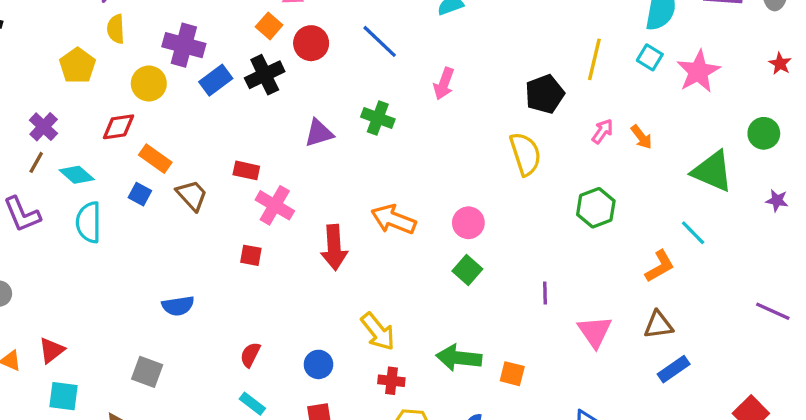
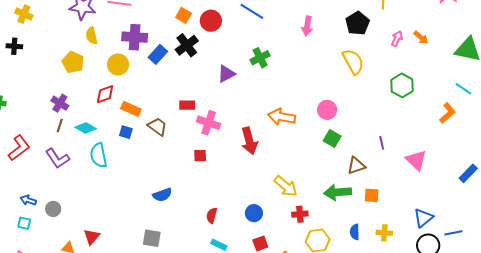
pink arrow: (444, 84) -> (307, 26), moved
green cross: (378, 118) -> (260, 58), turned -36
brown triangle: (658, 325) -> (356, 166), moved

